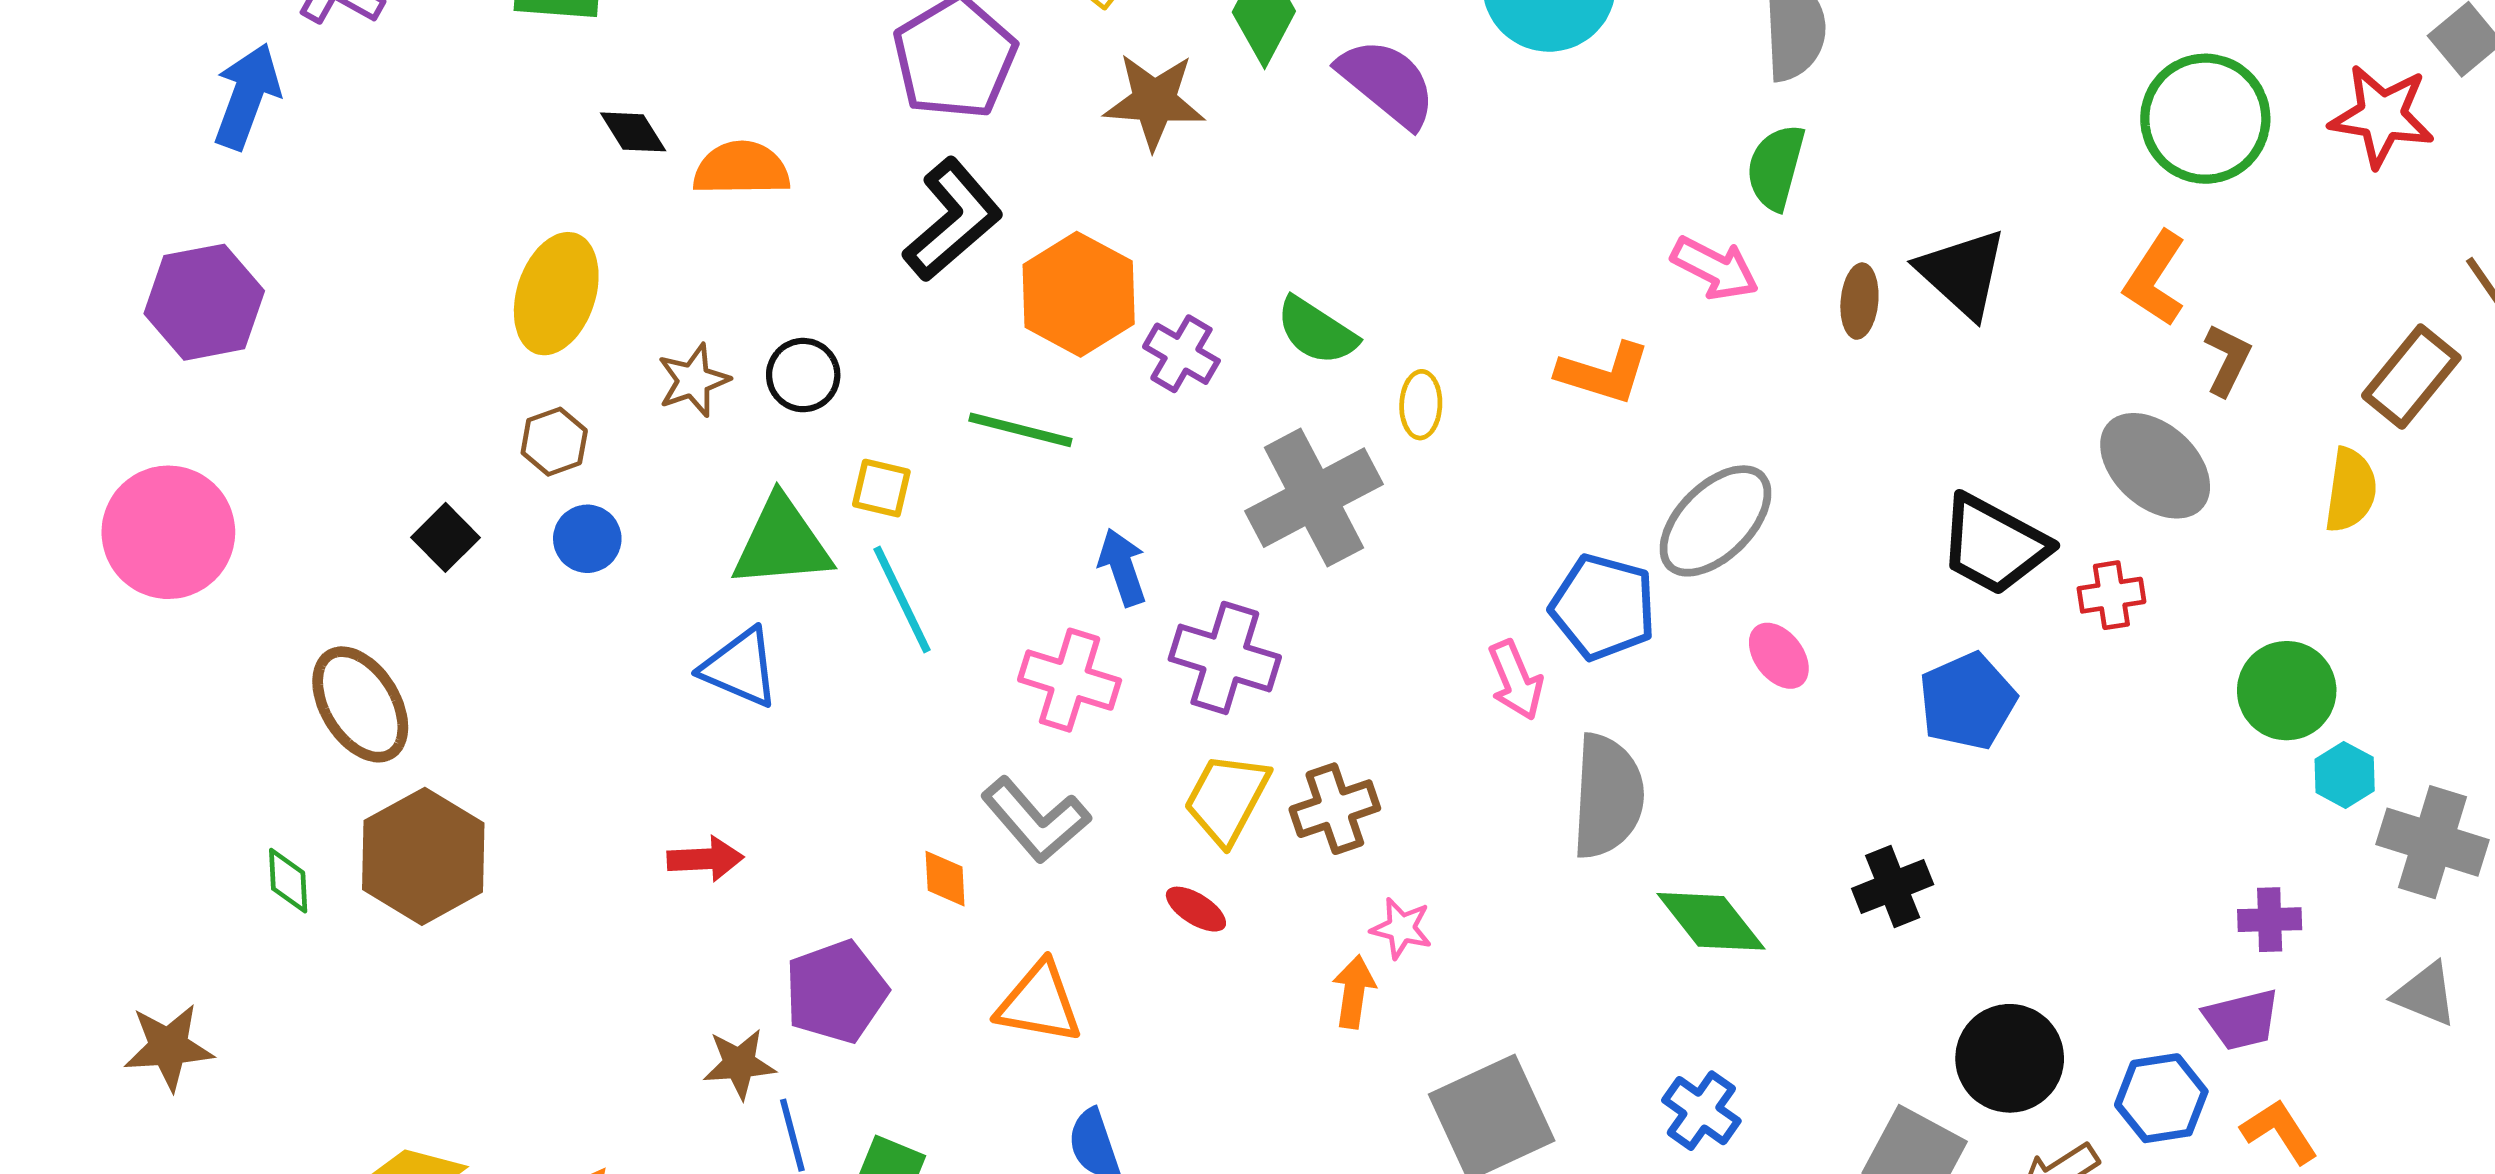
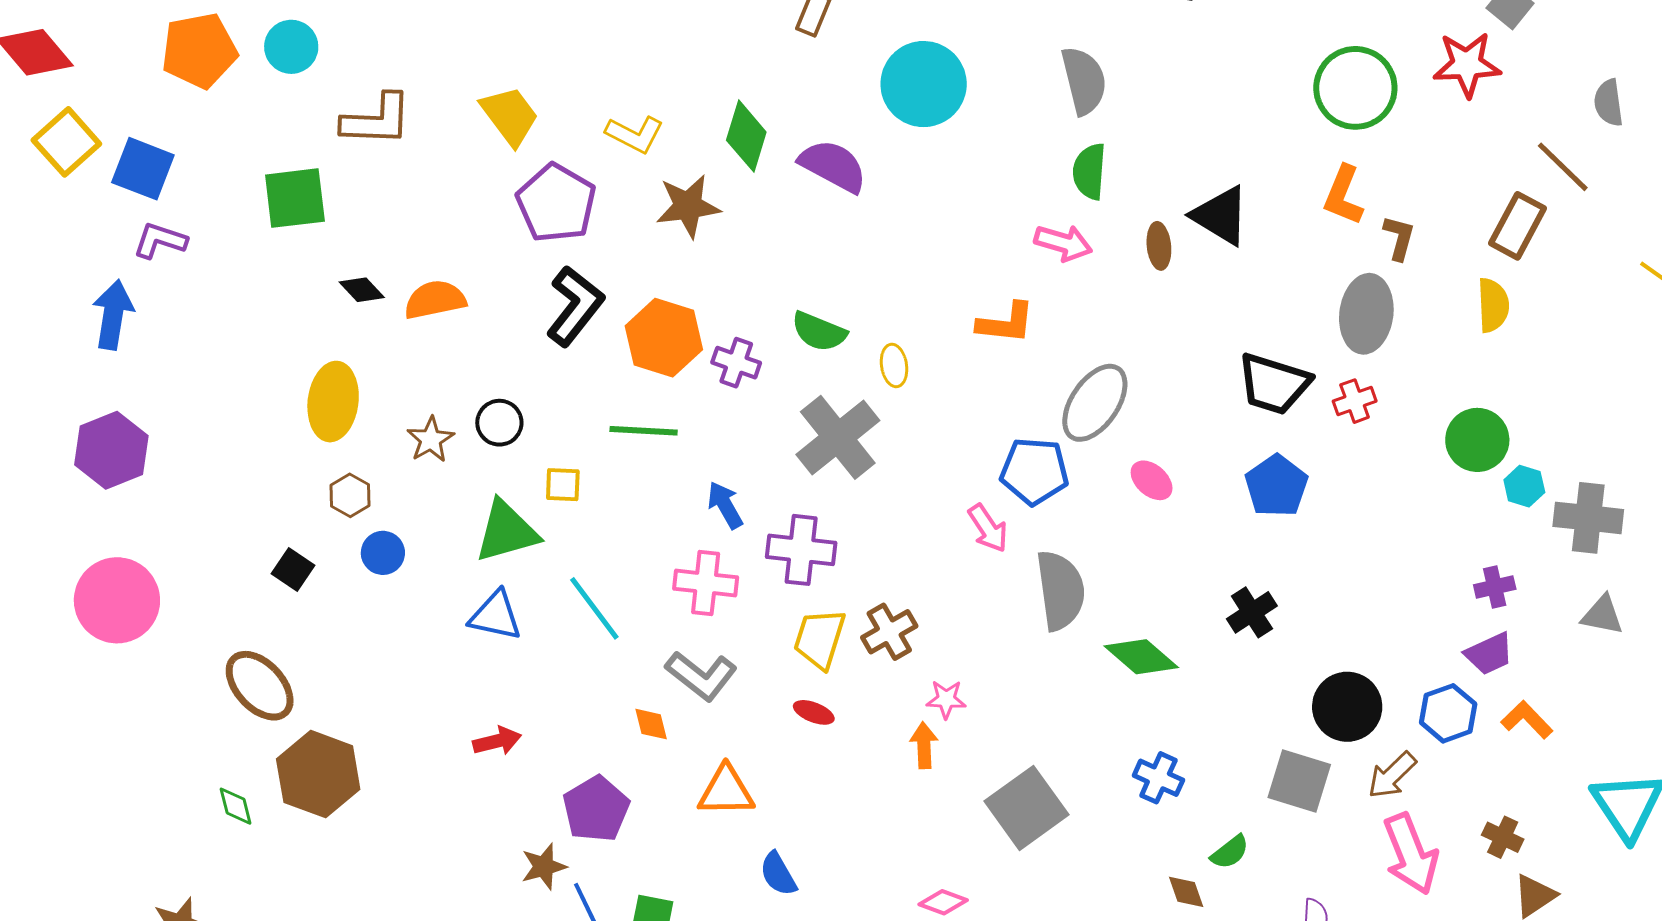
gray ellipse: (2155, 466) -> (1366, 314), turned 66
cyan line: (902, 599) -> (594, 608), moved

